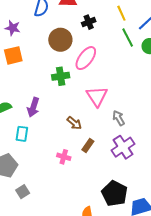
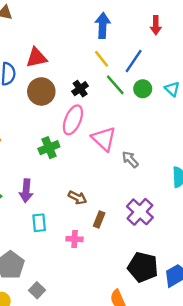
black cross: (89, 22) -> (80, 89), moved
brown circle: (60, 40) -> (41, 91), moved
pink triangle: (97, 96) -> (104, 139), moved
gray arrow: (119, 118) -> (130, 159), moved
cyan rectangle: (22, 134) -> (39, 223), moved

